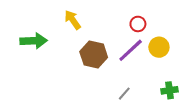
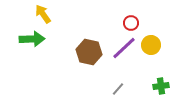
yellow arrow: (73, 20) -> (43, 14), moved

